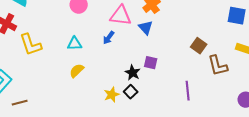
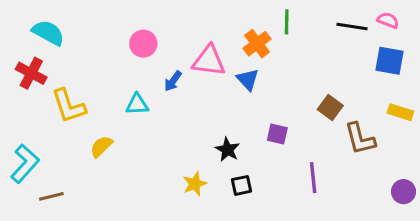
blue arrow: (109, 38) -> (173, 81), moved
purple square: (151, 63) -> (277, 134), moved
yellow semicircle: (77, 71) -> (101, 146), moved
black square: (131, 92) -> (241, 185), moved, turned 32

